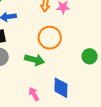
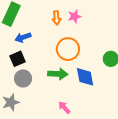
blue diamond: (61, 88) -> (85, 77), moved

